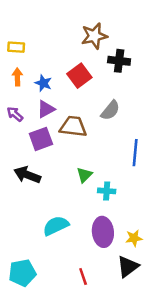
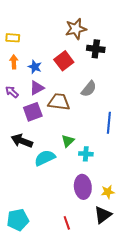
cyan semicircle: (56, 226) -> (45, 158), moved

